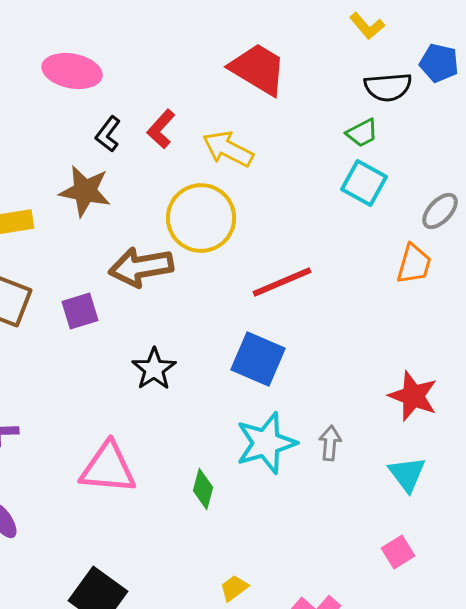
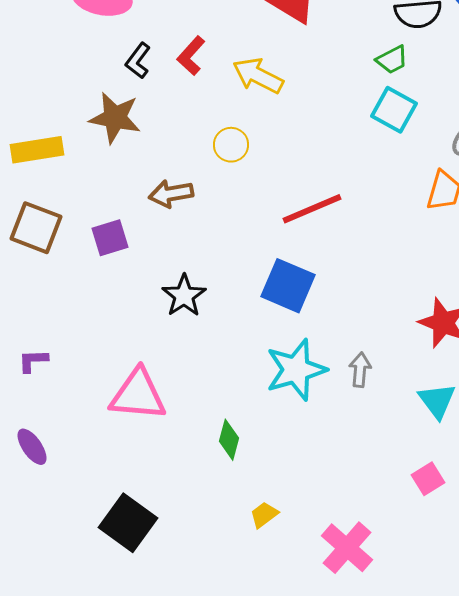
yellow circle: (201, 218) -> (231, 145), size x0.5
brown arrow: (141, 267) -> (171, 194), size x0.7
green diamond: (203, 489) -> (229, 440), moved

